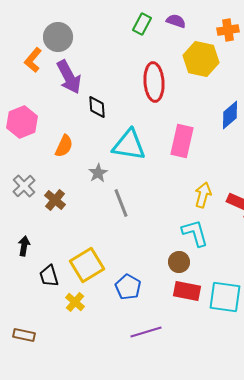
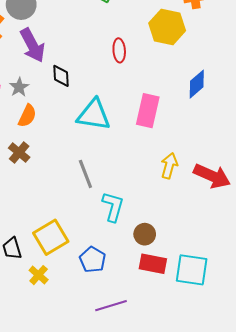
red ellipse: (154, 82) -> (119, 50), size x0.6
gray star: (98, 173) -> (19, 87), moved
brown cross: (55, 200) -> (19, 153), moved
cyan L-shape: (195, 233) -> (113, 207), moved, turned 32

